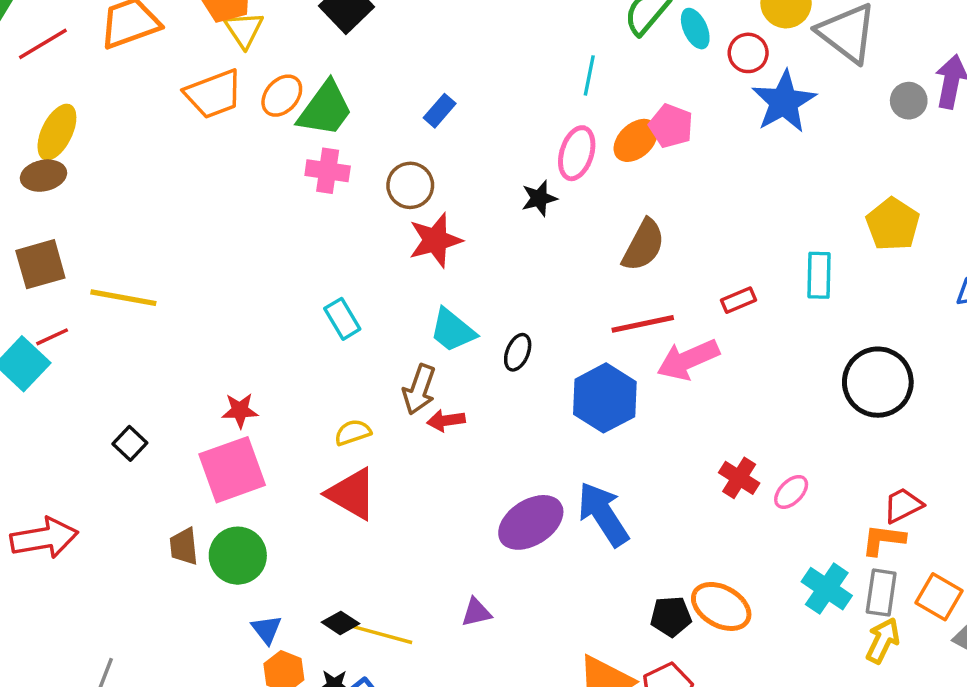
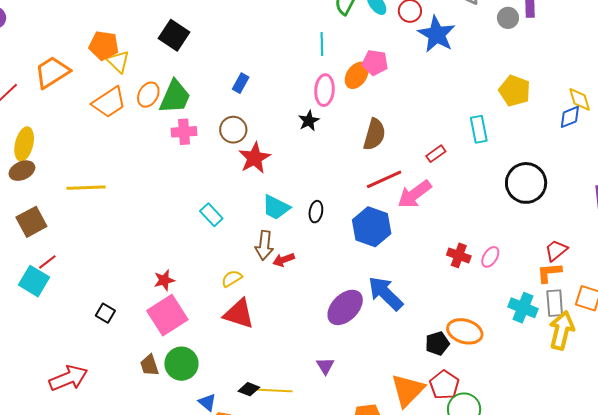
yellow line: (123, 298) -> (86, 188), moved
purple triangle: (476, 612) -> (325, 366), turned -36
yellow arrow: (883, 641) -> (562, 330), size x1.4

